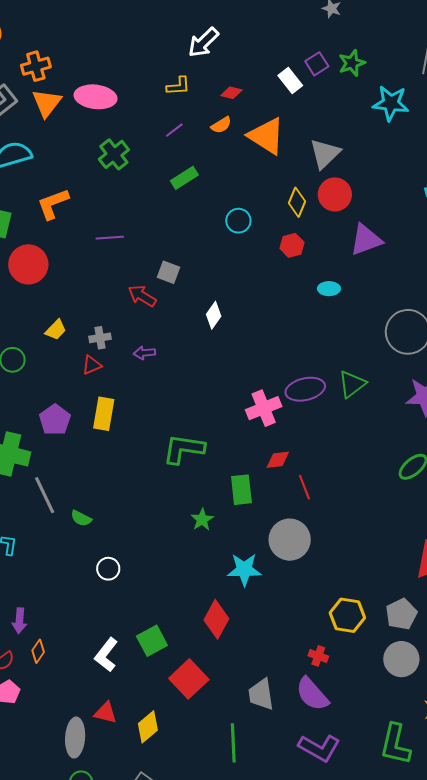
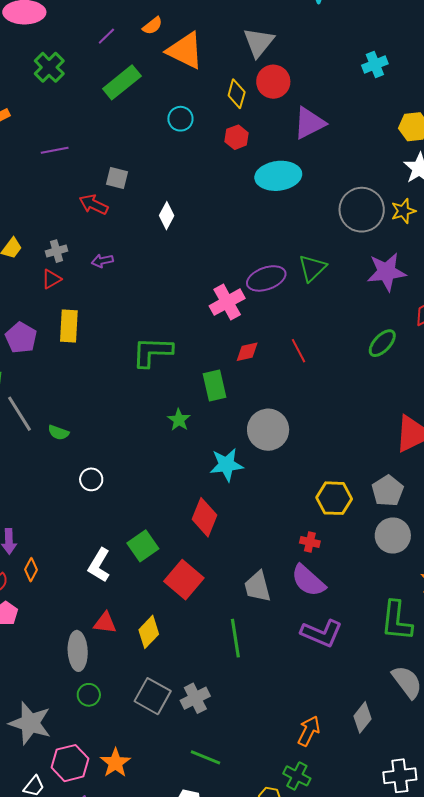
orange triangle: (266, 136) -> (185, 50), moved
green rectangle: (184, 178) -> (122, 82), size x1.4
cyan ellipse: (329, 289) -> (278, 176), size x2.0
red line: (304, 487) -> (298, 351), moved

